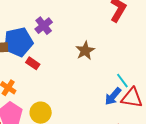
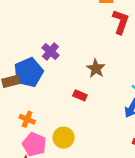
red rectangle: (33, 63) -> (80, 95), moved

